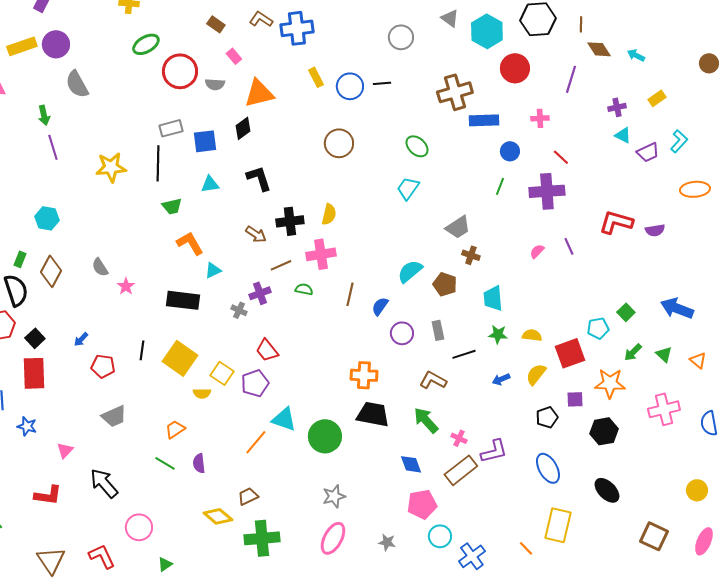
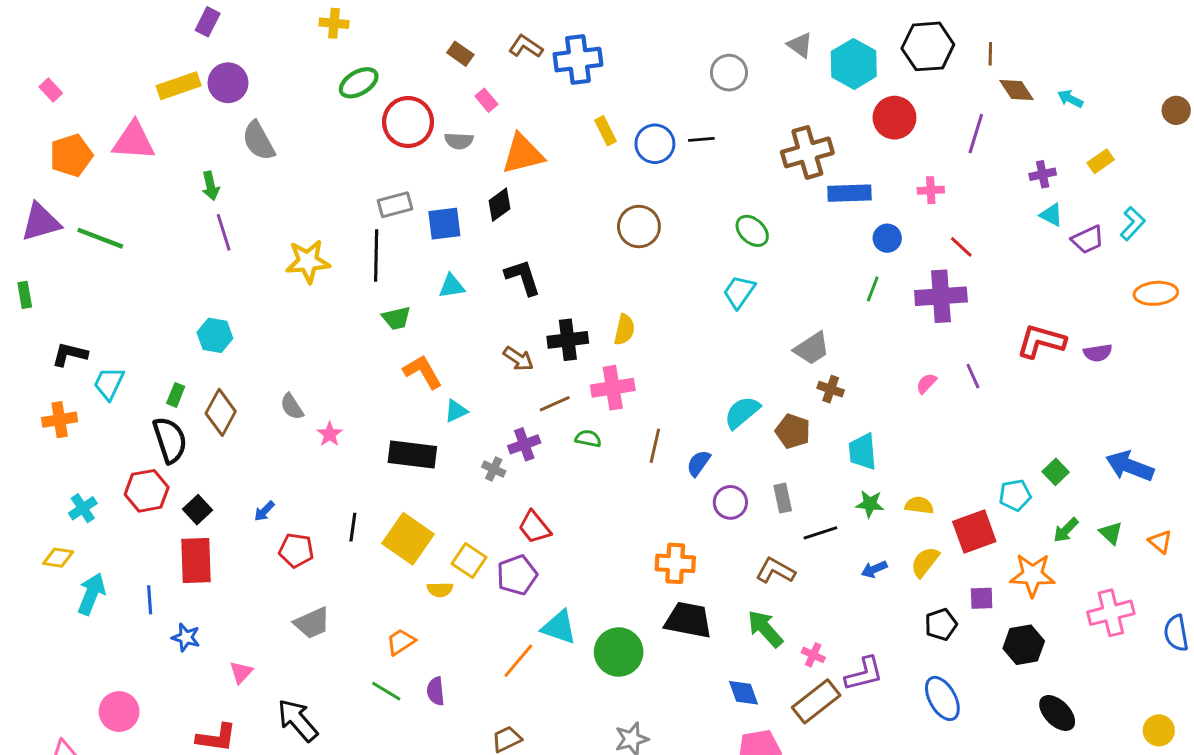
black ellipse: (607, 490) -> (1057, 713), moved

